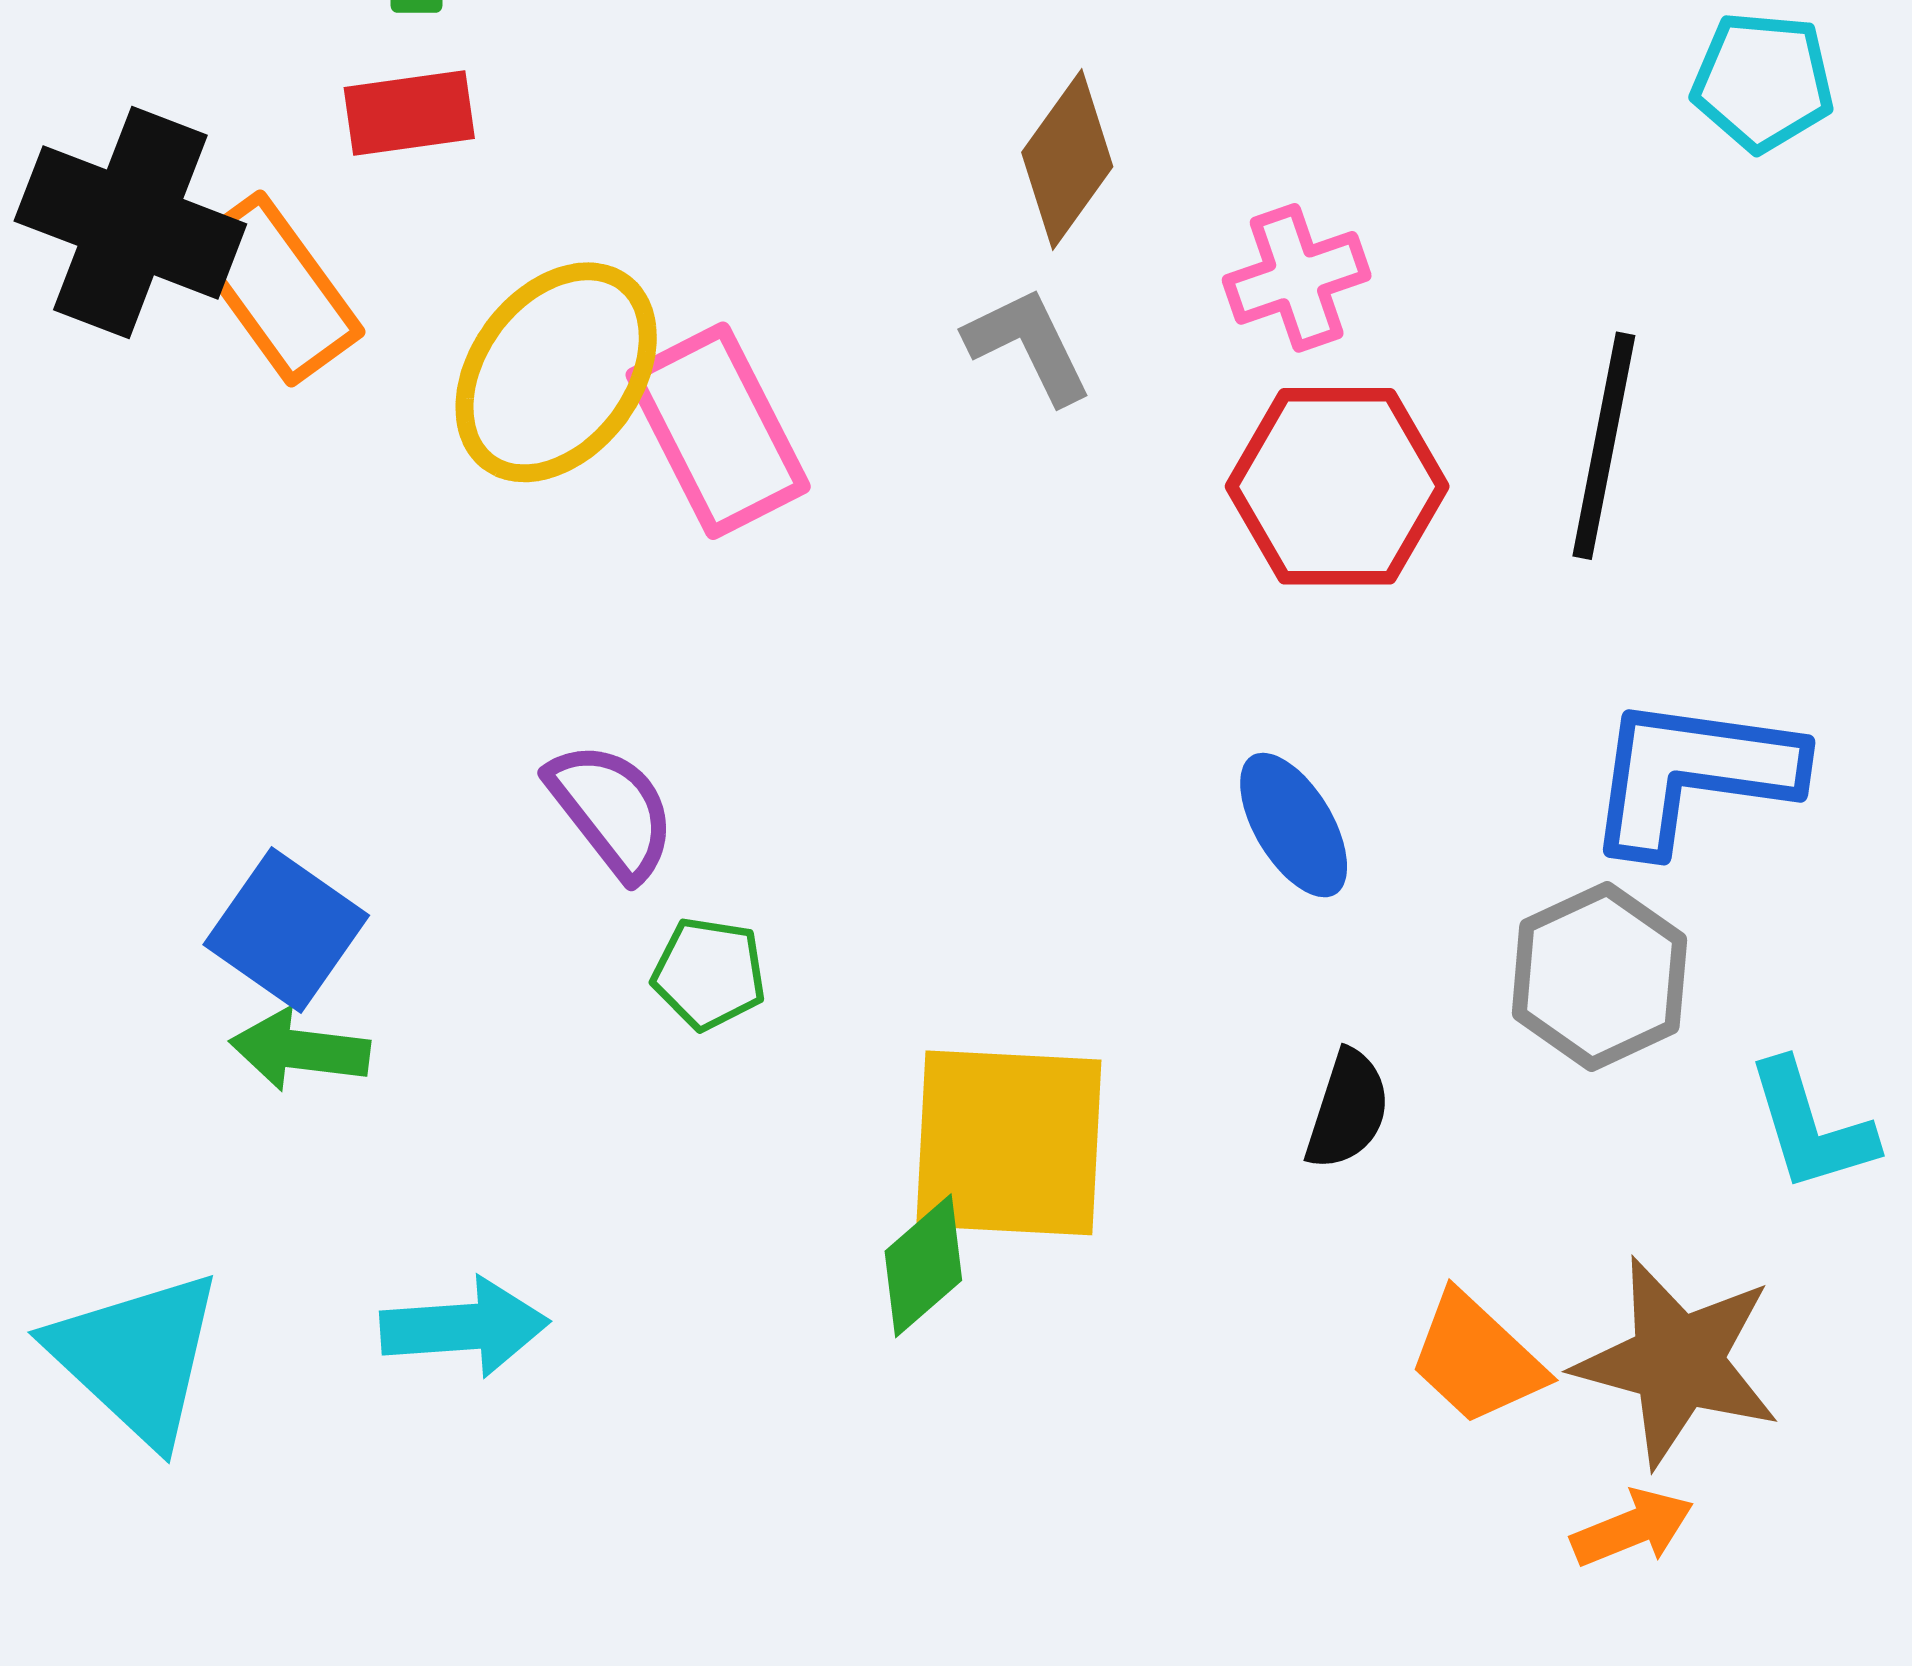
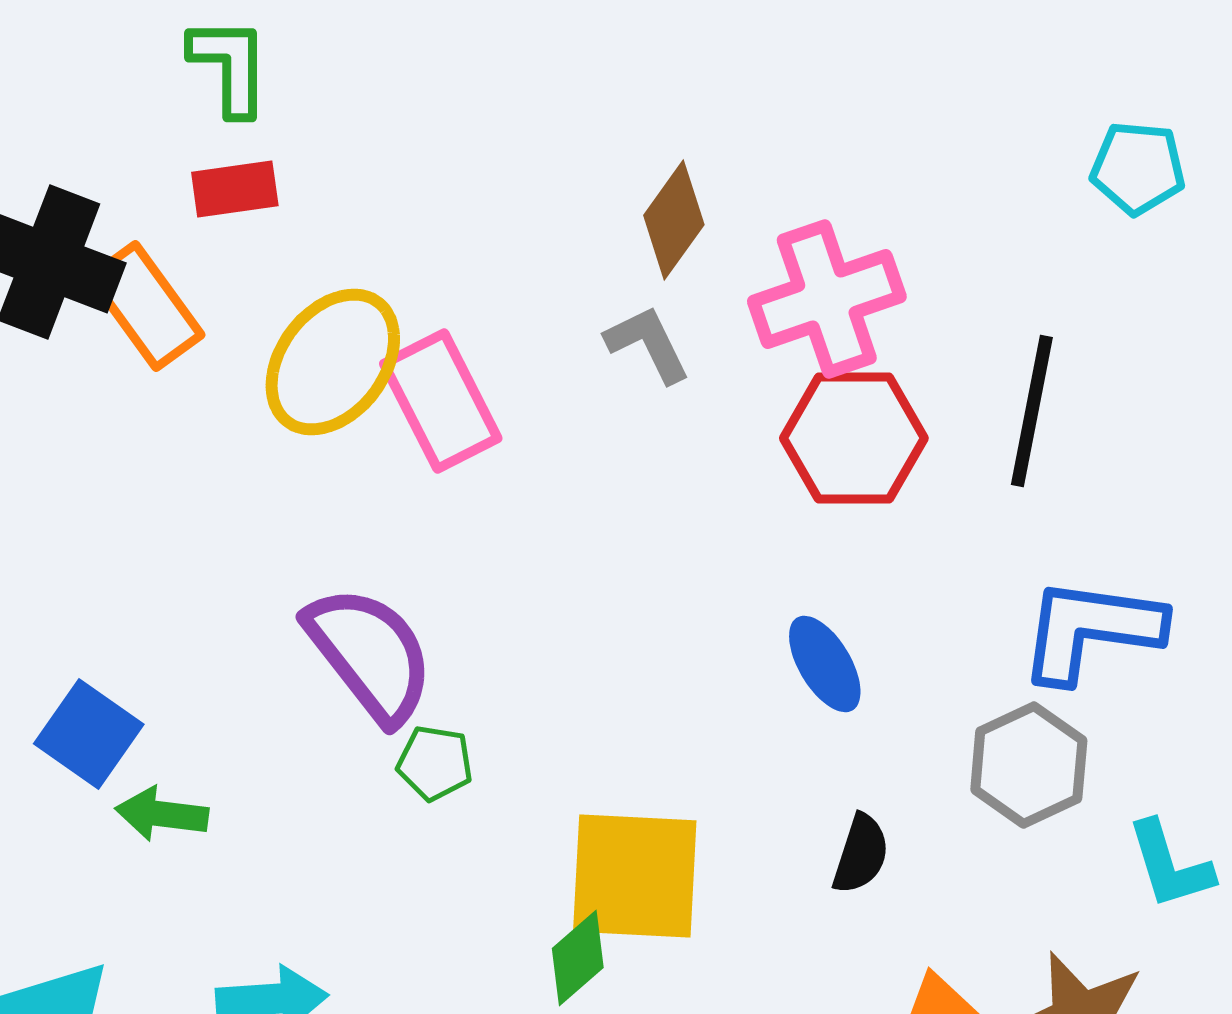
pink cross: (1297, 278) -> (827, 299), size x1.6
purple semicircle: (612, 810) -> (370, 654), size x1.5
blue square: (286, 930) -> (89, 734), moved

